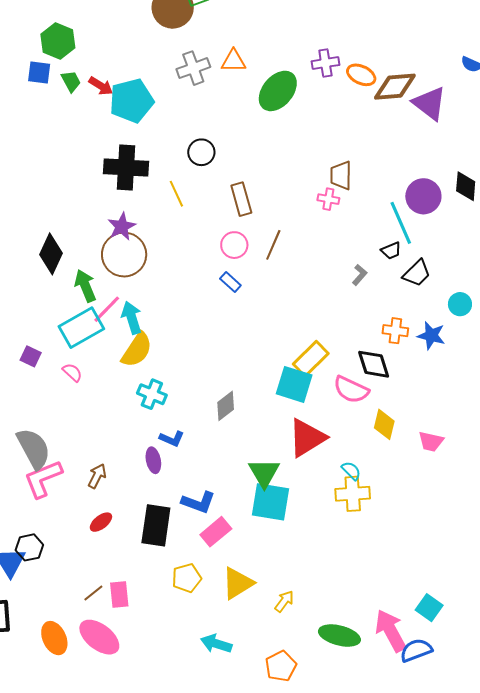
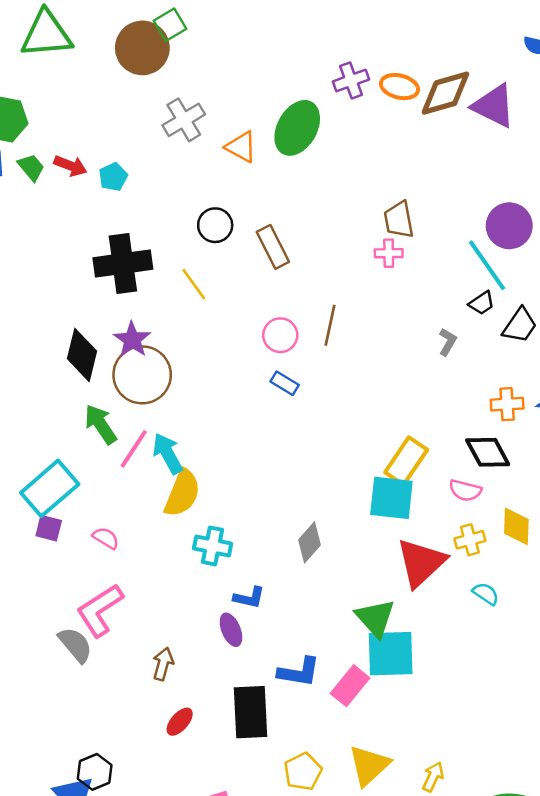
orange triangle: (233, 61) -> (241, 147), moved, turned 40
cyan pentagon: (132, 101) -> (113, 177), size x0.5
brown rectangle: (241, 199) -> (273, 247), moved
black diamond: (51, 254) -> (82, 355), moved
cyan rectangle: (81, 328) -> (50, 488), moved
pink semicircle: (351, 390) -> (465, 490), size x0.7
gray semicircle: (34, 449) -> (75, 645), size x0.7
pink L-shape: (43, 479) -> (100, 610), moved
yellow cross: (353, 494) -> (470, 540), moved, size x0.7
pink rectangle: (216, 532) -> (350, 686), moved

